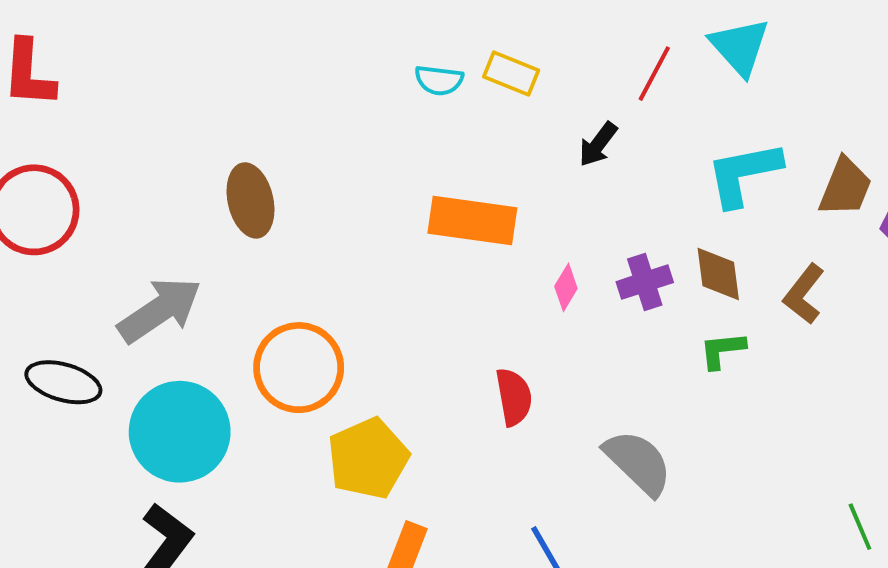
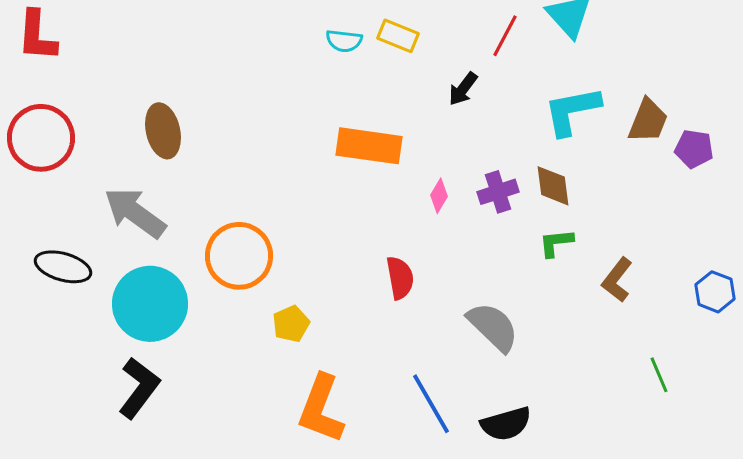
brown ellipse: (251, 200) -> (163, 131), moved
brown L-shape: (804, 294) -> (617, 280), moved
gray arrow: (160, 310) -> (135, 213), turned -110
yellow pentagon: (368, 458) -> (291, 324), size x0.6

